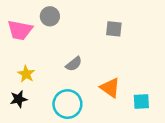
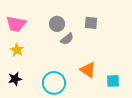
gray circle: (50, 16) -> (57, 24), moved
gray semicircle: (74, 64) -> (67, 39), moved
yellow star: (26, 74) -> (17, 50), moved

